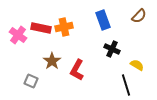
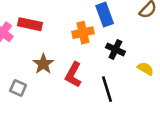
orange cross: (64, 27) -> (83, 33), moved
black line: (126, 85) -> (107, 89), moved

